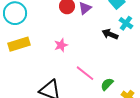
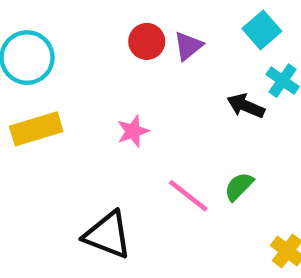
green semicircle: (107, 84) -> (239, 187), moved

